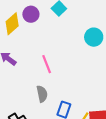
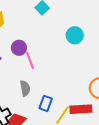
purple circle: (31, 14) -> (19, 48), moved

